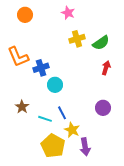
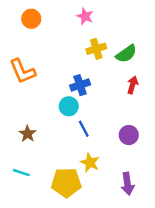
blue cross: (41, 68) -> (80, 85), moved
blue line: (62, 113) -> (84, 129), moved
cyan line: (45, 119) -> (21, 173), moved
yellow pentagon: (53, 146) -> (66, 183), turned -30
purple arrow: (85, 147) -> (128, 184), moved

